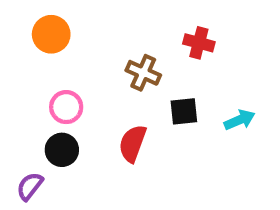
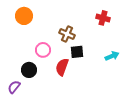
red cross: (199, 43) -> (103, 18), moved
pink circle: (66, 107) -> (43, 50), moved
black square: (184, 111) -> (77, 52), moved

